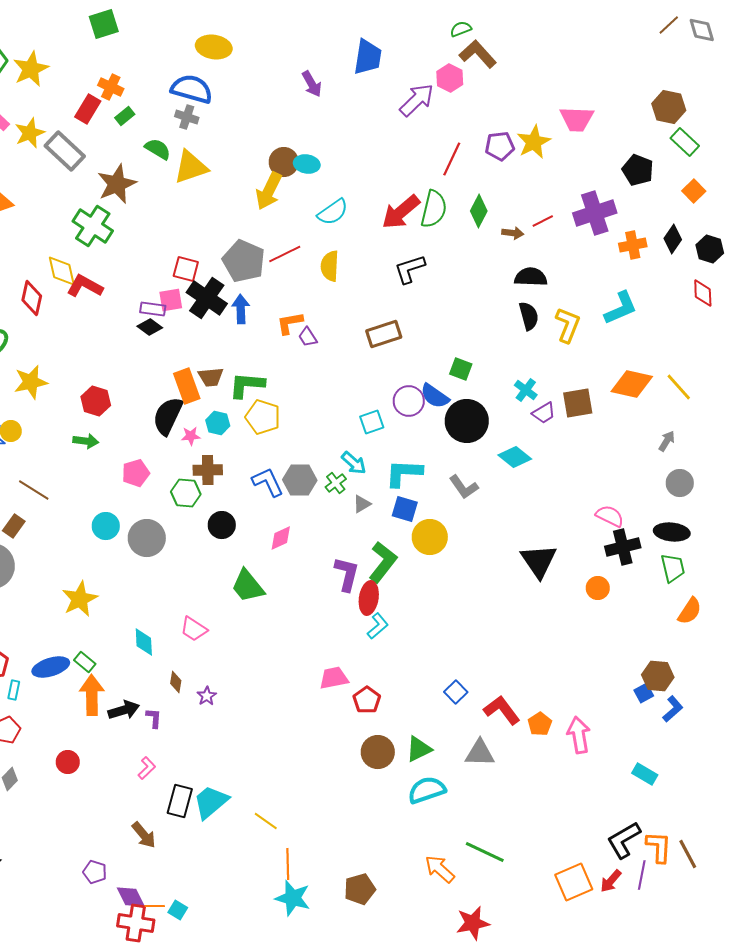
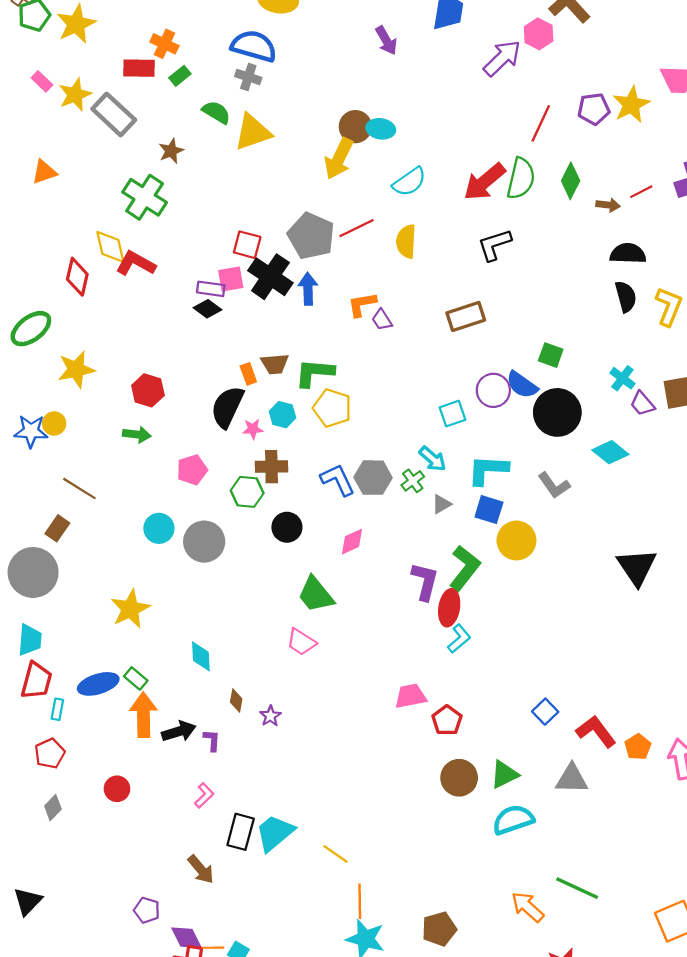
red rectangle: (88, 109) -> (139, 68), turned 60
brown star: (117, 184) -> (171, 151), size x0.6
orange rectangle: (187, 386) -> (248, 374), size x0.6
purple trapezoid: (544, 413) -> (642, 404), turned 80
pink trapezoid: (194, 629) -> (301, 642), moved

